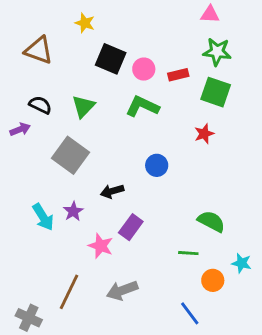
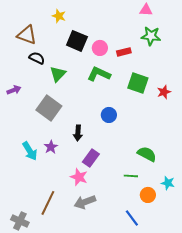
green square: (216, 92) -> (138, 83), moved
black semicircle: (40, 105) -> (37, 58), moved
red star: (204, 134) -> (164, 92), moved
black arrow: (112, 191) -> (78, 133), turned -70
pink star: (101, 246) -> (79, 177), moved

